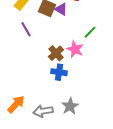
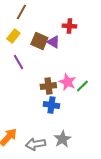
green line: (90, 32) -> (82, 86), moved
brown cross: (56, 53) -> (48, 86), turned 35

